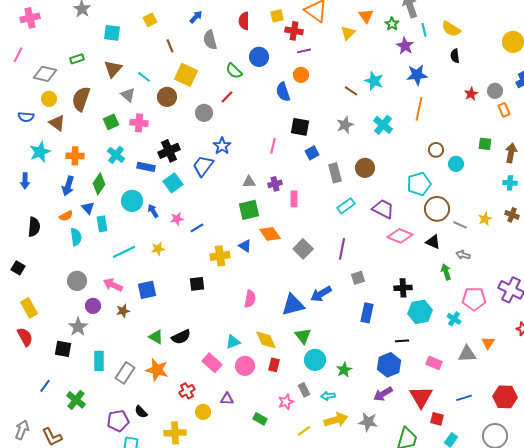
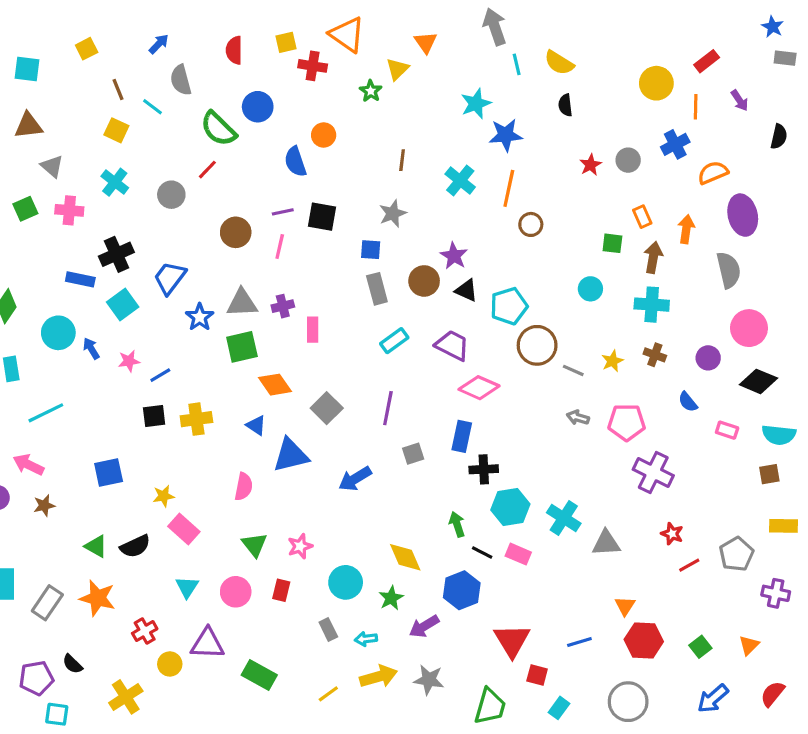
green star: (392, 24) -> (371, 91), moved
purple star: (405, 46) -> (454, 256), moved
purple line: (304, 51) -> (283, 212), moved
brown triangle: (113, 69) -> (28, 126), turned 42
green semicircle: (234, 71) -> (218, 129), size x1.4
yellow square: (186, 75) -> (116, 130), moved, size x0.7
cyan line: (144, 77) -> (153, 107), moved
cyan star: (374, 81) -> (476, 104), moved, turned 30
brown line: (351, 91) -> (402, 160), turned 64
brown circle: (167, 97) -> (236, 232), moved
orange rectangle: (504, 110) -> (642, 217), moved
cyan cross: (383, 125) -> (460, 181), moved
blue star: (222, 146) -> (200, 317), moved
brown circle: (436, 150) -> (531, 224), moved
blue square: (312, 153) -> (371, 250), moved, turned 32
cyan cross: (116, 155) -> (115, 182), moved
cyan circle: (456, 164) -> (590, 289), moved
gray triangle: (249, 182) -> (242, 303), size x1.5
cyan cross: (510, 183) -> (652, 305), size x1.5
black triangle: (433, 242) -> (466, 290), moved
blue triangle: (245, 246) -> (256, 425), moved
yellow star: (158, 249) -> (163, 496), moved
green arrow: (446, 272) -> (457, 524), moved
black square: (197, 284) -> (154, 416), moved
blue square: (147, 290) -> (109, 472), moved
pink pentagon: (474, 299) -> (627, 422), moved
blue triangle: (293, 305) -> (291, 455), moved
blue rectangle: (367, 313) -> (462, 436), moved
cyan cross: (454, 319) -> (564, 518), size x1.5
green triangle: (303, 336) -> (255, 545), moved
yellow diamond: (266, 340) -> (405, 557), moved
black line: (402, 341) -> (482, 553), turned 32
cyan triangle: (233, 342) -> (187, 587), moved, turned -35
orange triangle: (488, 343) -> (625, 606), moved
gray triangle: (467, 354) -> (606, 543), moved
pink rectangle: (212, 363) -> (184, 529), moved
pink rectangle: (434, 363) -> (518, 554), moved
purple arrow: (383, 394) -> (424, 626), moved
purple triangle: (227, 399) -> (207, 644), size x1.6
pink star: (286, 402) -> (300, 546), moved
green rectangle: (260, 419) -> (259, 675), size x1.5
yellow cross: (175, 433) -> (126, 697), turned -30

